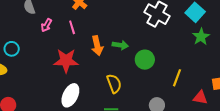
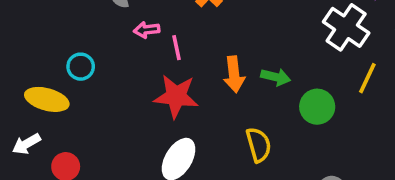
pink arrow: (46, 25) -> (147, 30), turned 48
pink line: (72, 27) -> (177, 48), moved
yellow line: (177, 78) -> (367, 78), moved

